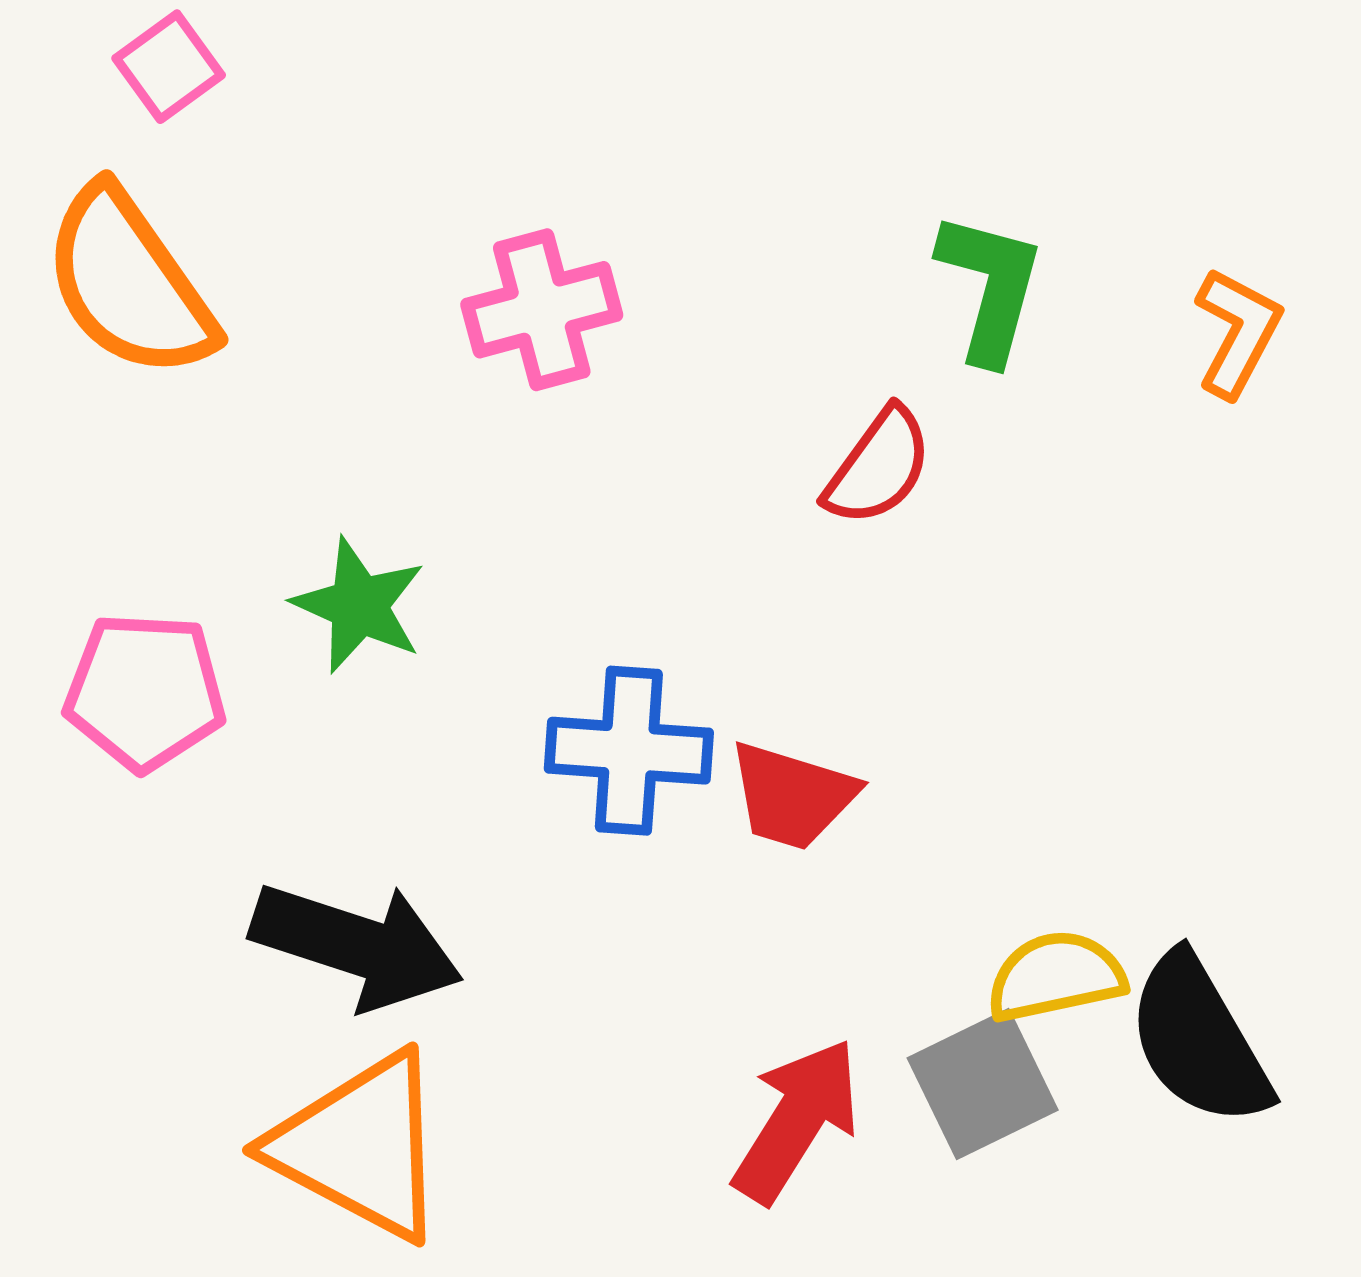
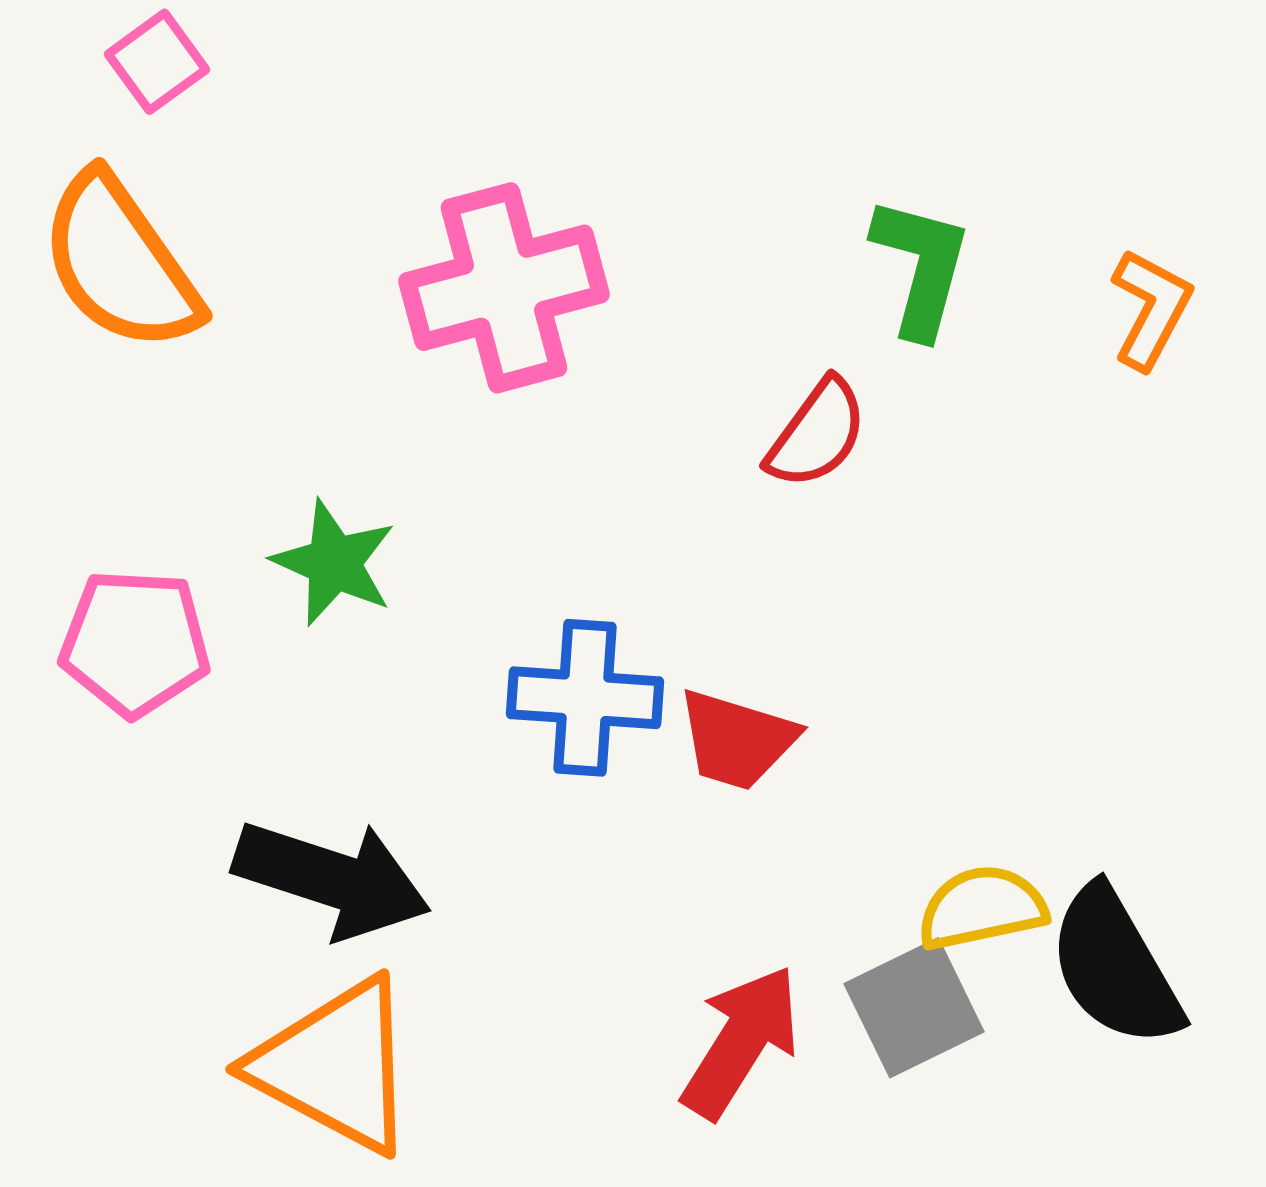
pink cross: (542, 310) -> (504, 288), size x1.4

